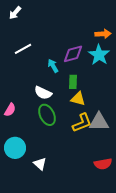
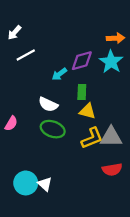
white arrow: (15, 13) -> (14, 33), moved
cyan arrow: (53, 66) -> (59, 74), turned -96
green ellipse: (47, 115) -> (53, 129), turned -45
cyan circle: (15, 148) -> (26, 183), moved
red semicircle: (103, 164) -> (112, 170), moved

